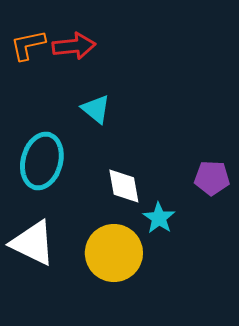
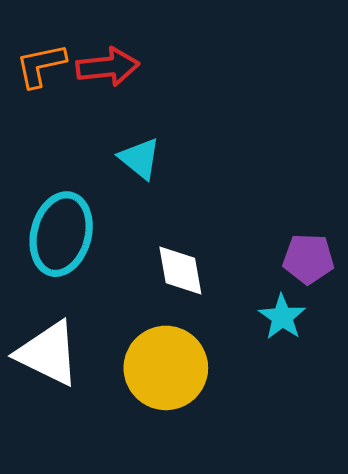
cyan star: (159, 218) -> (282, 317), moved

